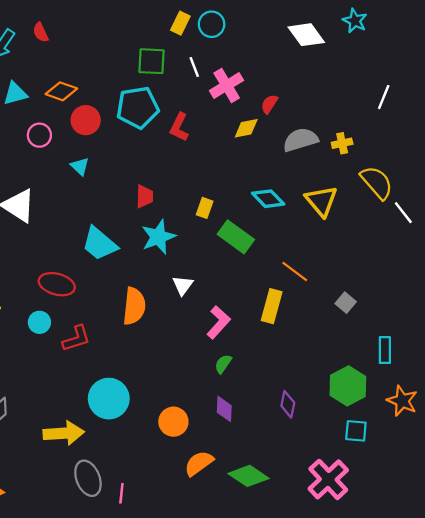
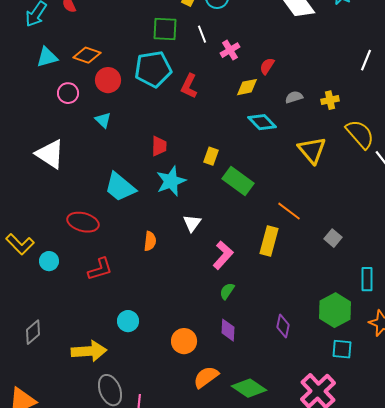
pink cross: (227, 85) -> (230, 50), size x0.7
gray semicircle: (301, 140) -> (294, 97), size x0.6
cyan diamond: (268, 199) -> (262, 122), moved
orange semicircle: (134, 306) -> (150, 241), size x0.6
cyan circle: (39, 322) -> (49, 261), moved
cyan circle: (109, 399) -> (128, 321), size x0.6

